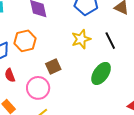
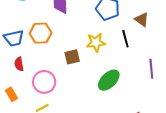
black line: (110, 41) -> (125, 39), moved
brown square: (53, 67) -> (72, 57), moved

